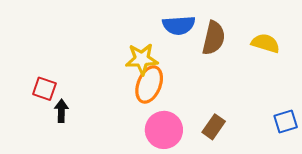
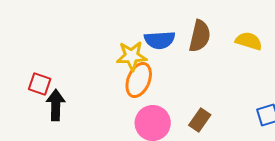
blue semicircle: (179, 25) -> (160, 40), moved
black arrow: (61, 111) -> (56, 105), size x1.4

